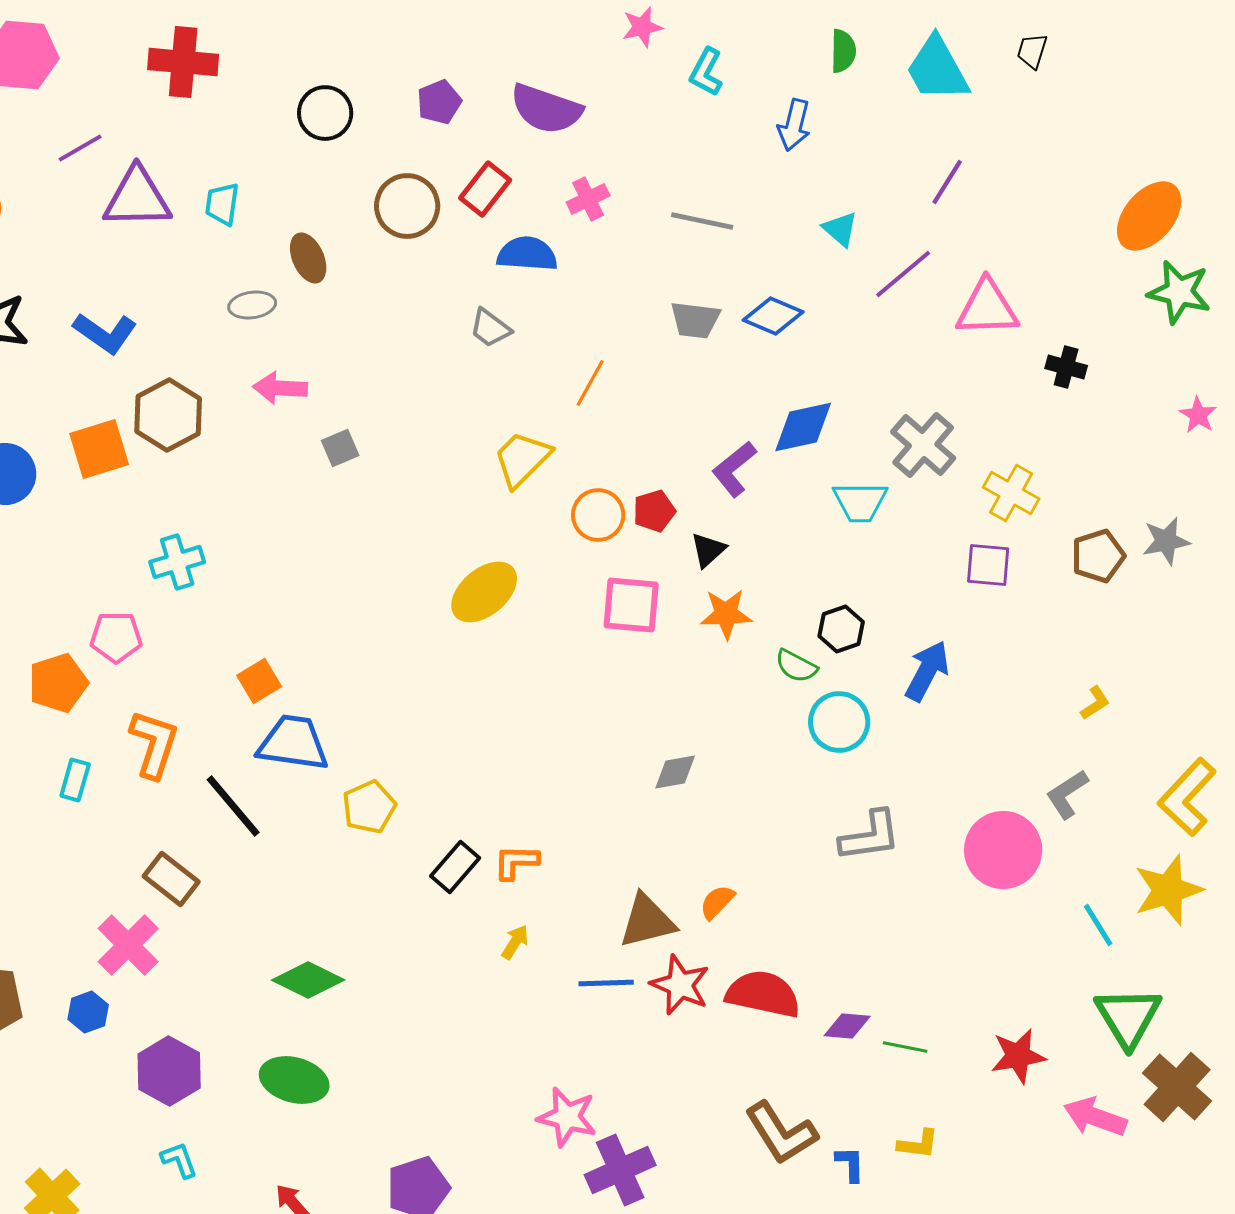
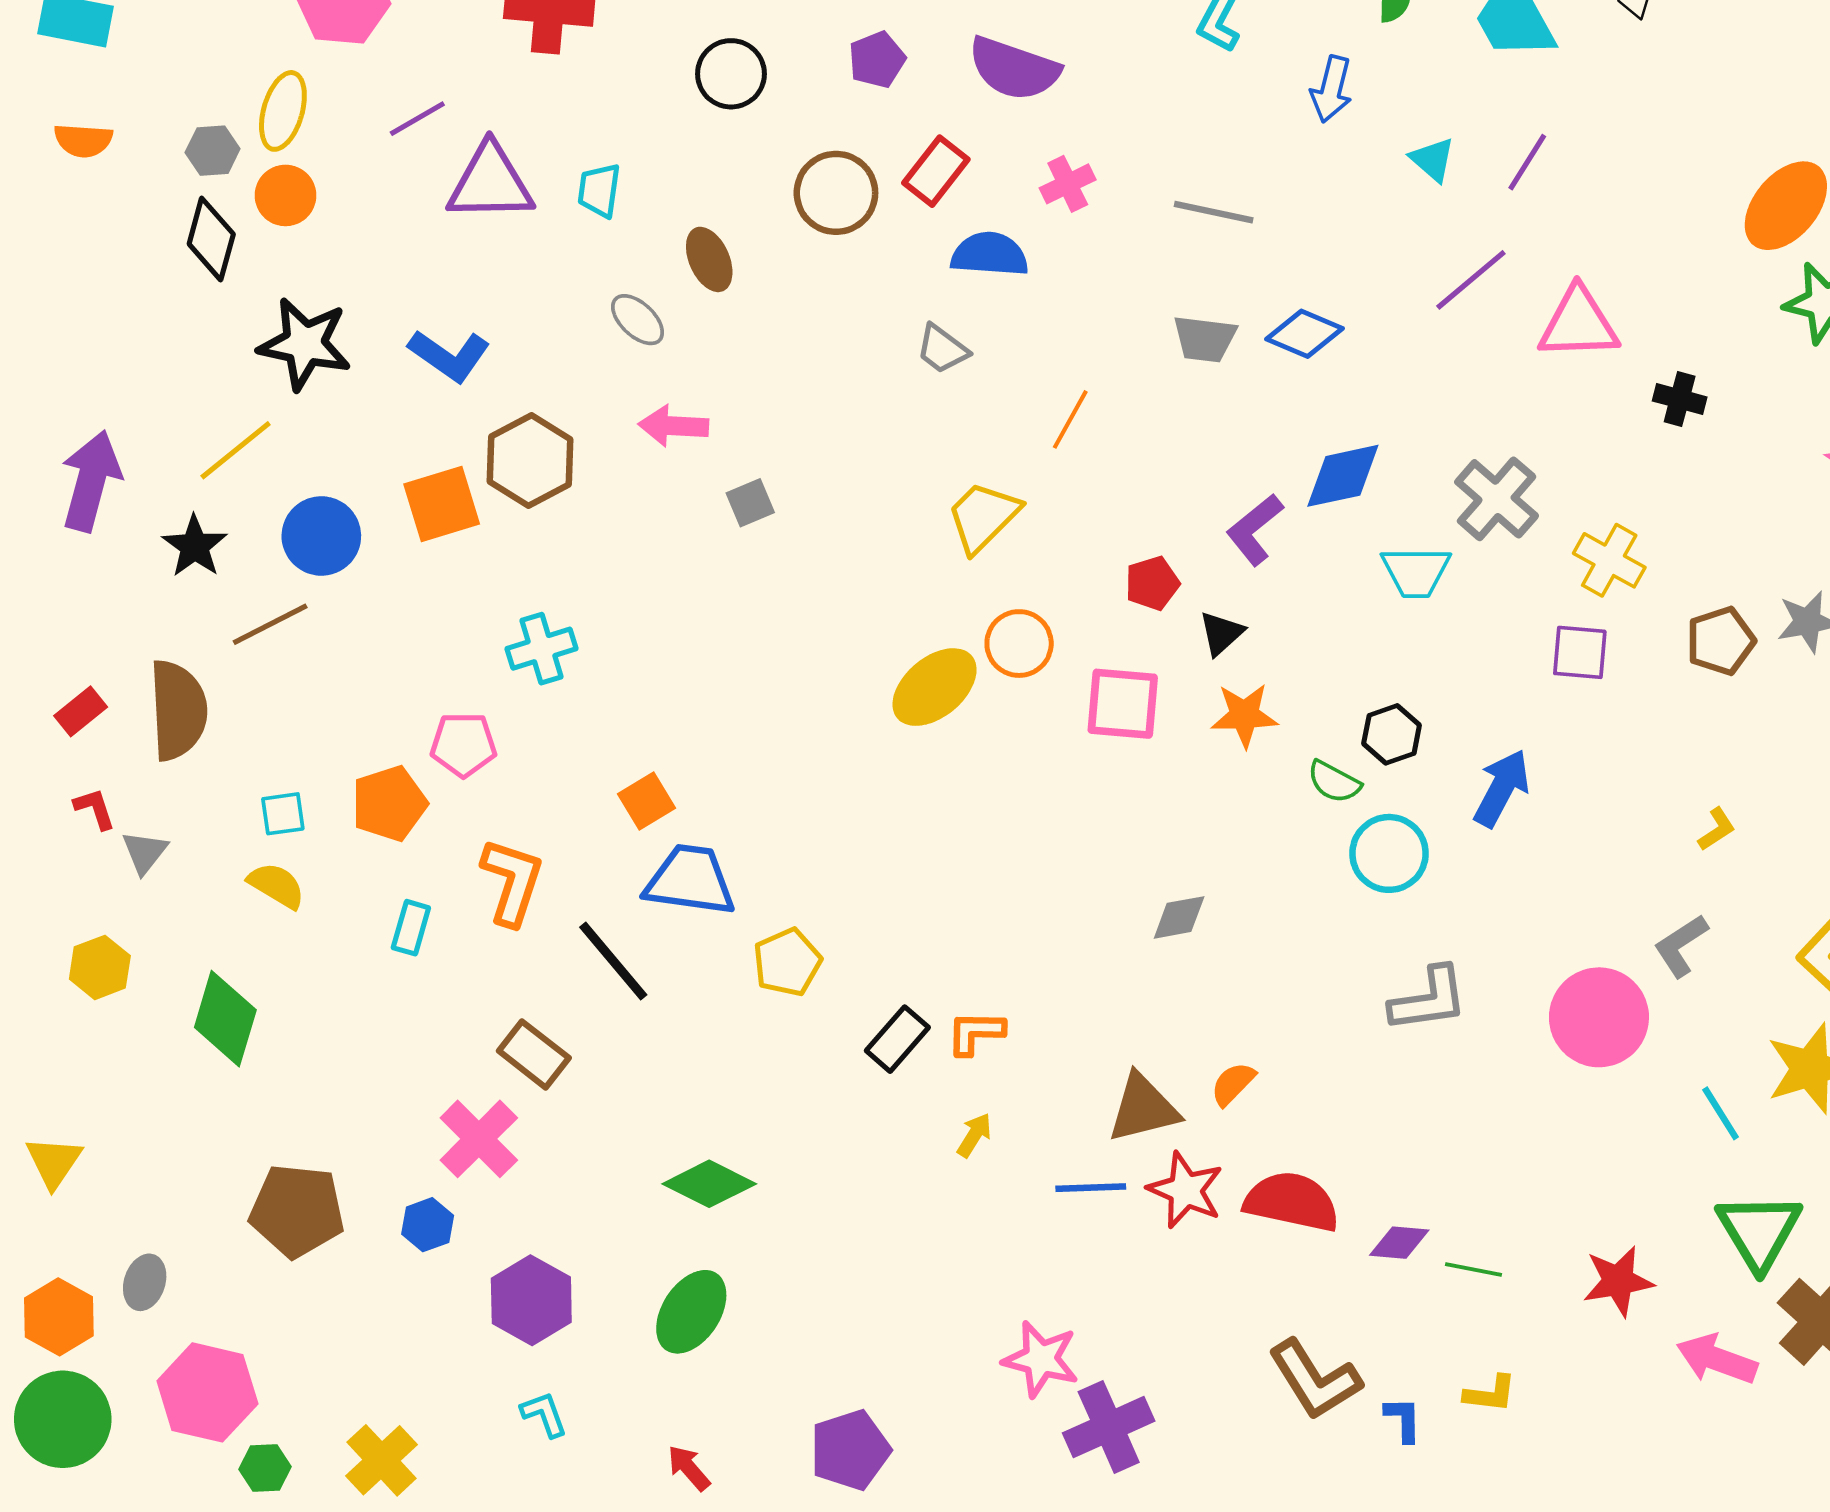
cyan triangle: (840, 229) -> (1433, 160), moved
gray ellipse: (252, 305) -> (638, 320), turned 51
orange circle: (598, 515) -> (1019, 644), moved
green ellipse: (294, 1080) -> (691, 1312), turned -72

